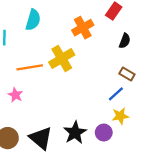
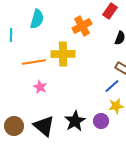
yellow cross: (62, 59) -> (63, 54), turned 30
pink star: (15, 95) -> (40, 87), moved

